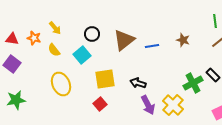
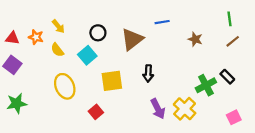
blue line: (152, 46) -> (162, 22), moved
black arrow: (138, 83) -> (148, 73), moved, turned -105
red square: (100, 104) -> (96, 112), moved

